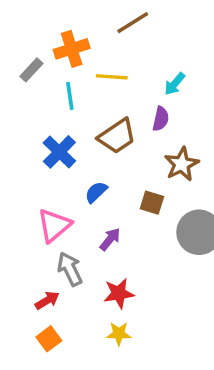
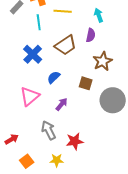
cyan arrow: (175, 84) -> (99, 15), turned 120
gray arrow: (70, 269) -> (49, 130), moved
red star: (119, 293) -> (75, 141), moved
red arrow: (47, 300) -> (12, 139), moved
yellow star: (119, 334) -> (57, 160), moved

